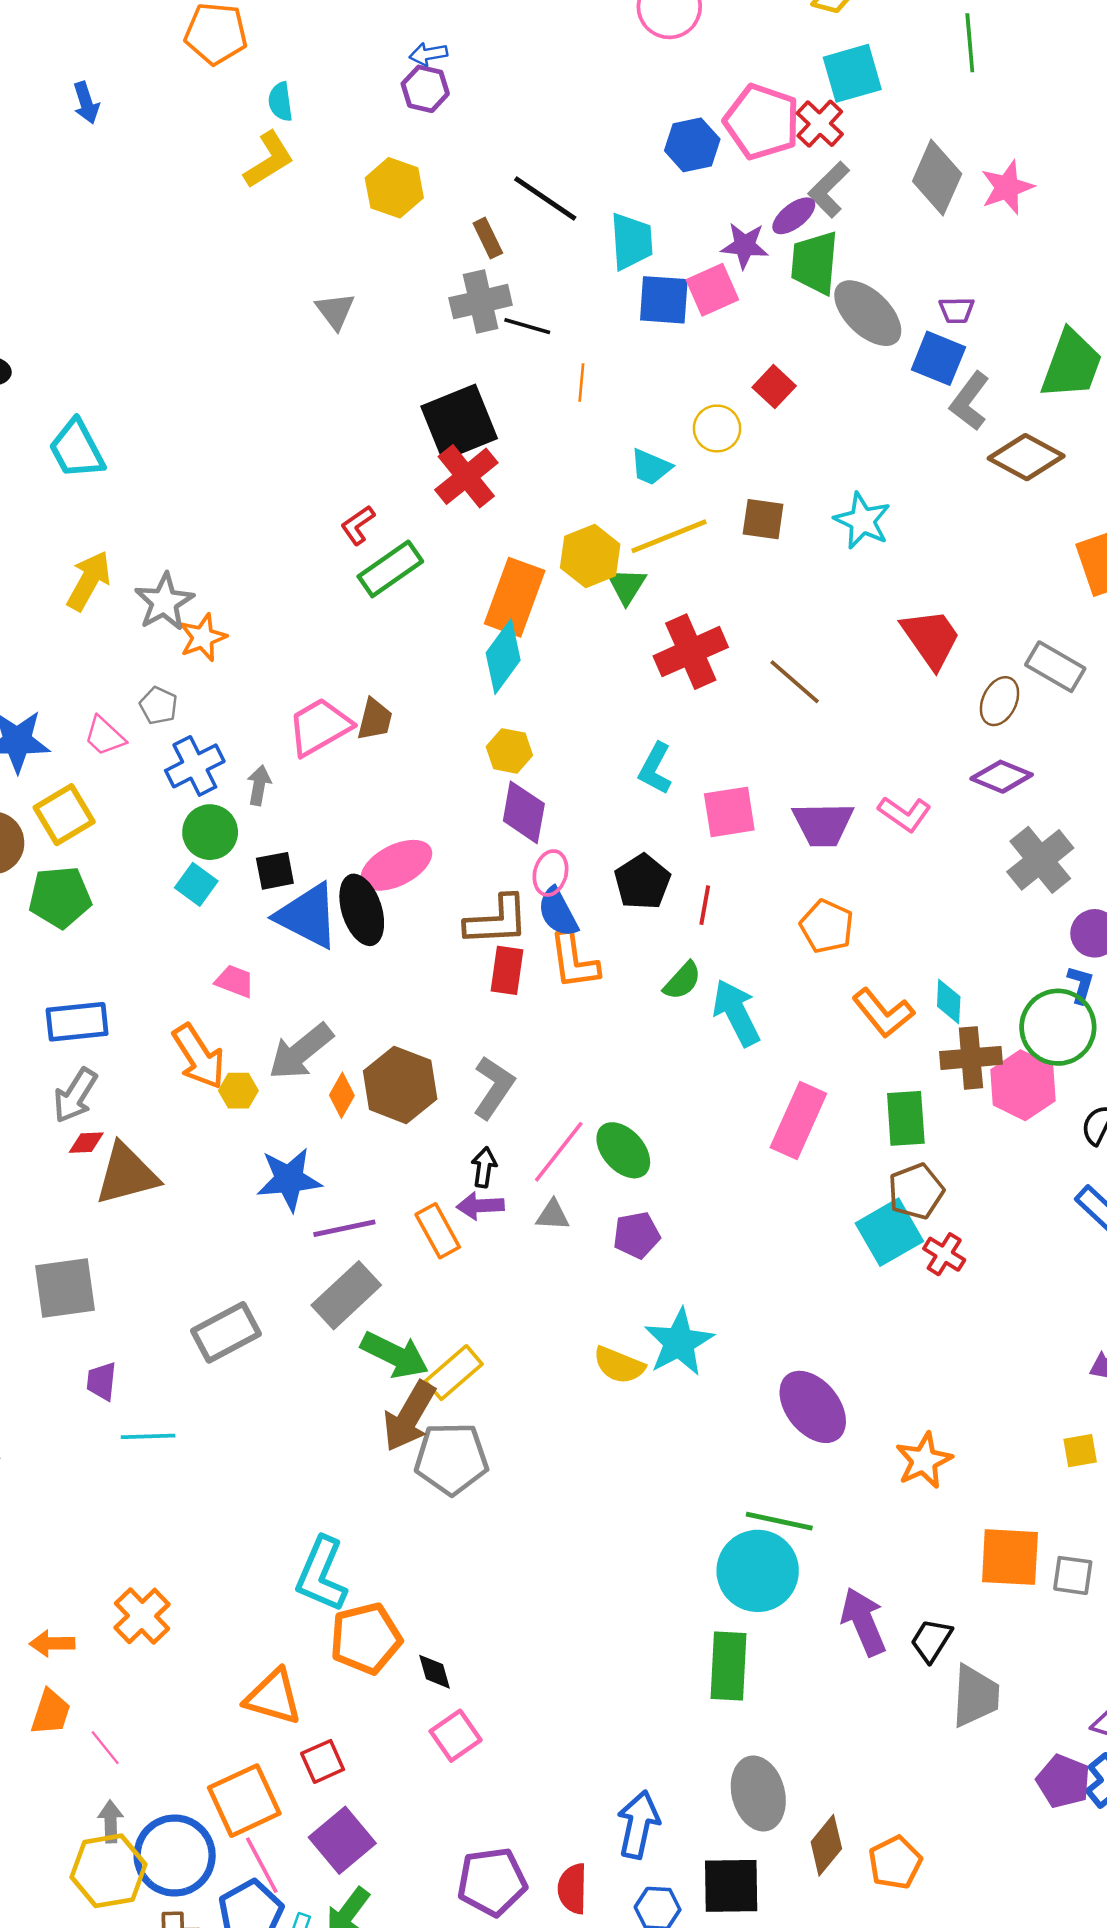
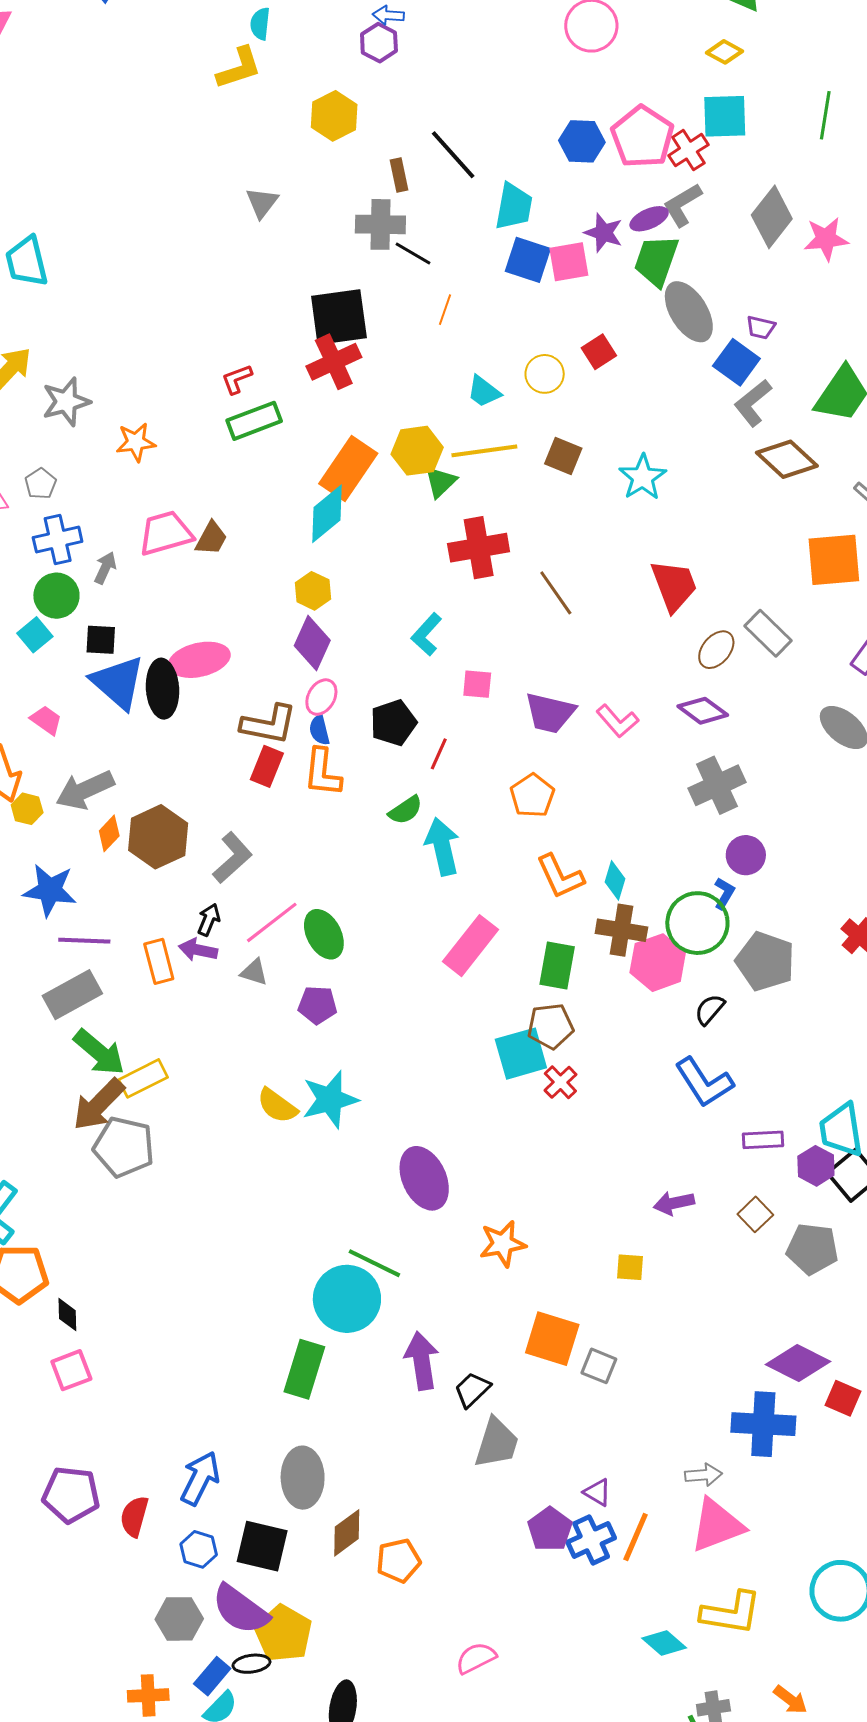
orange star: (203, 637) -> (136, 442), moved
pink square: (729, 812) -> (477, 684), size x0.7
blue semicircle: (558, 912) -> (319, 730), size x0.7

